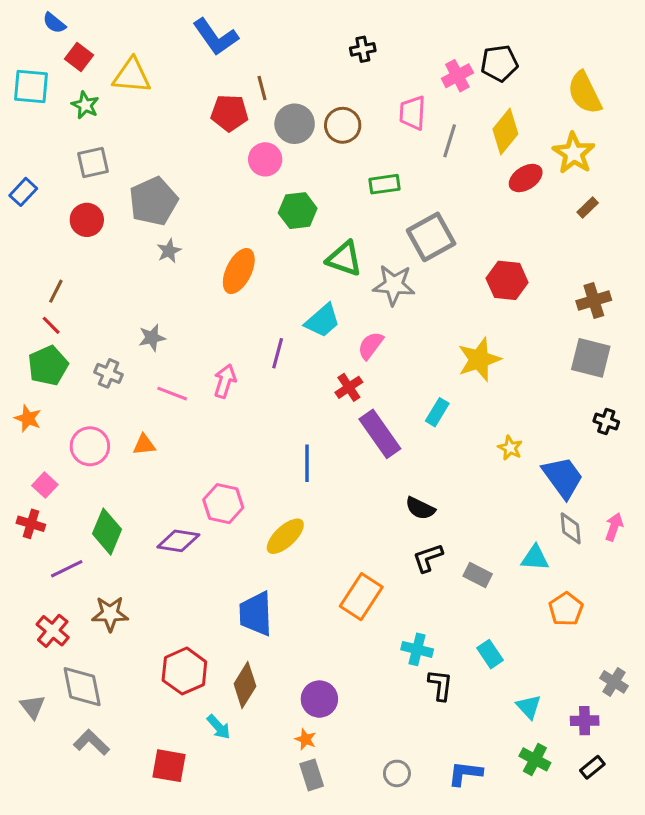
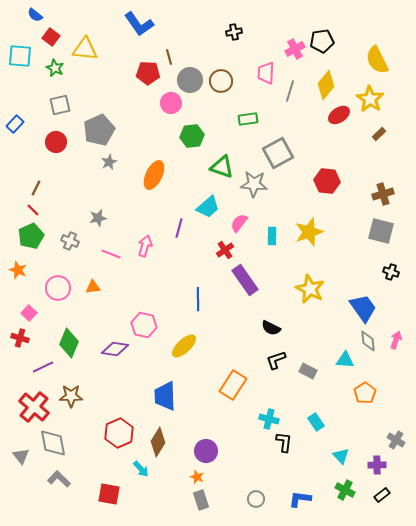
cyan rectangle: (437, 412) -> (272, 236), moved, turned -30
yellow star: (510, 448) -> (310, 289), moved, size x1.8
red cross: (53, 631) -> (34, 407), size x1.4

